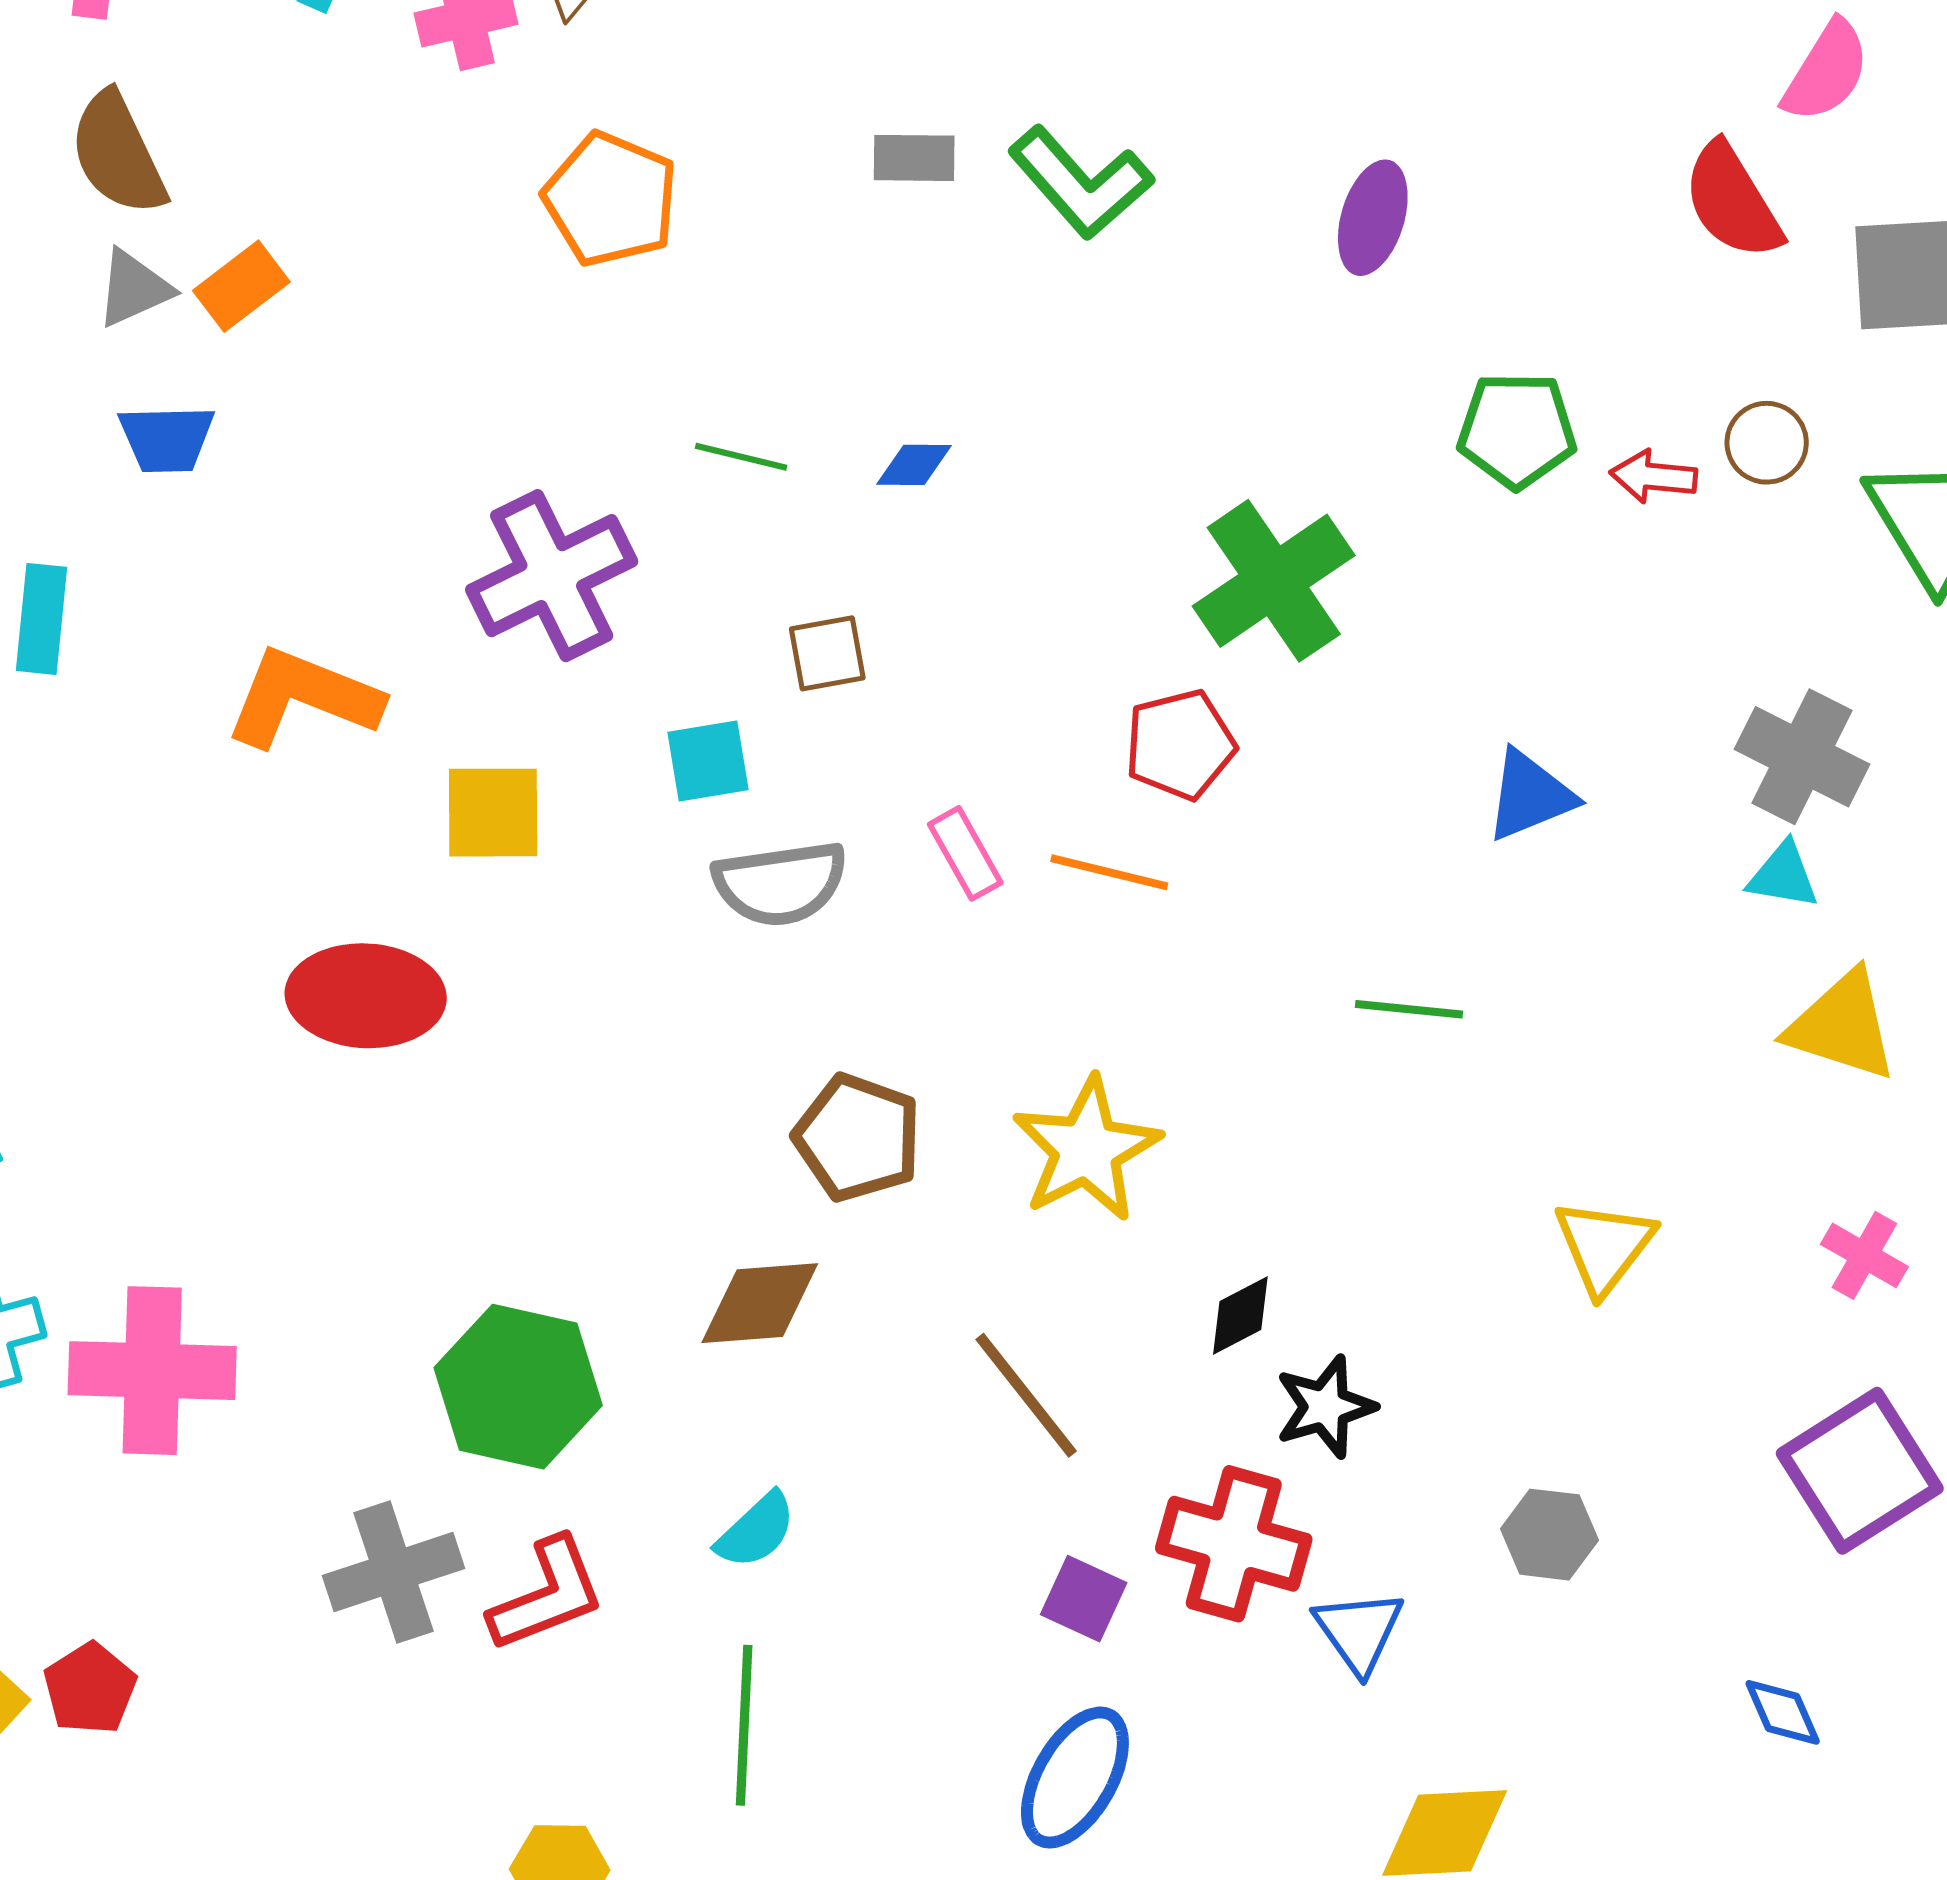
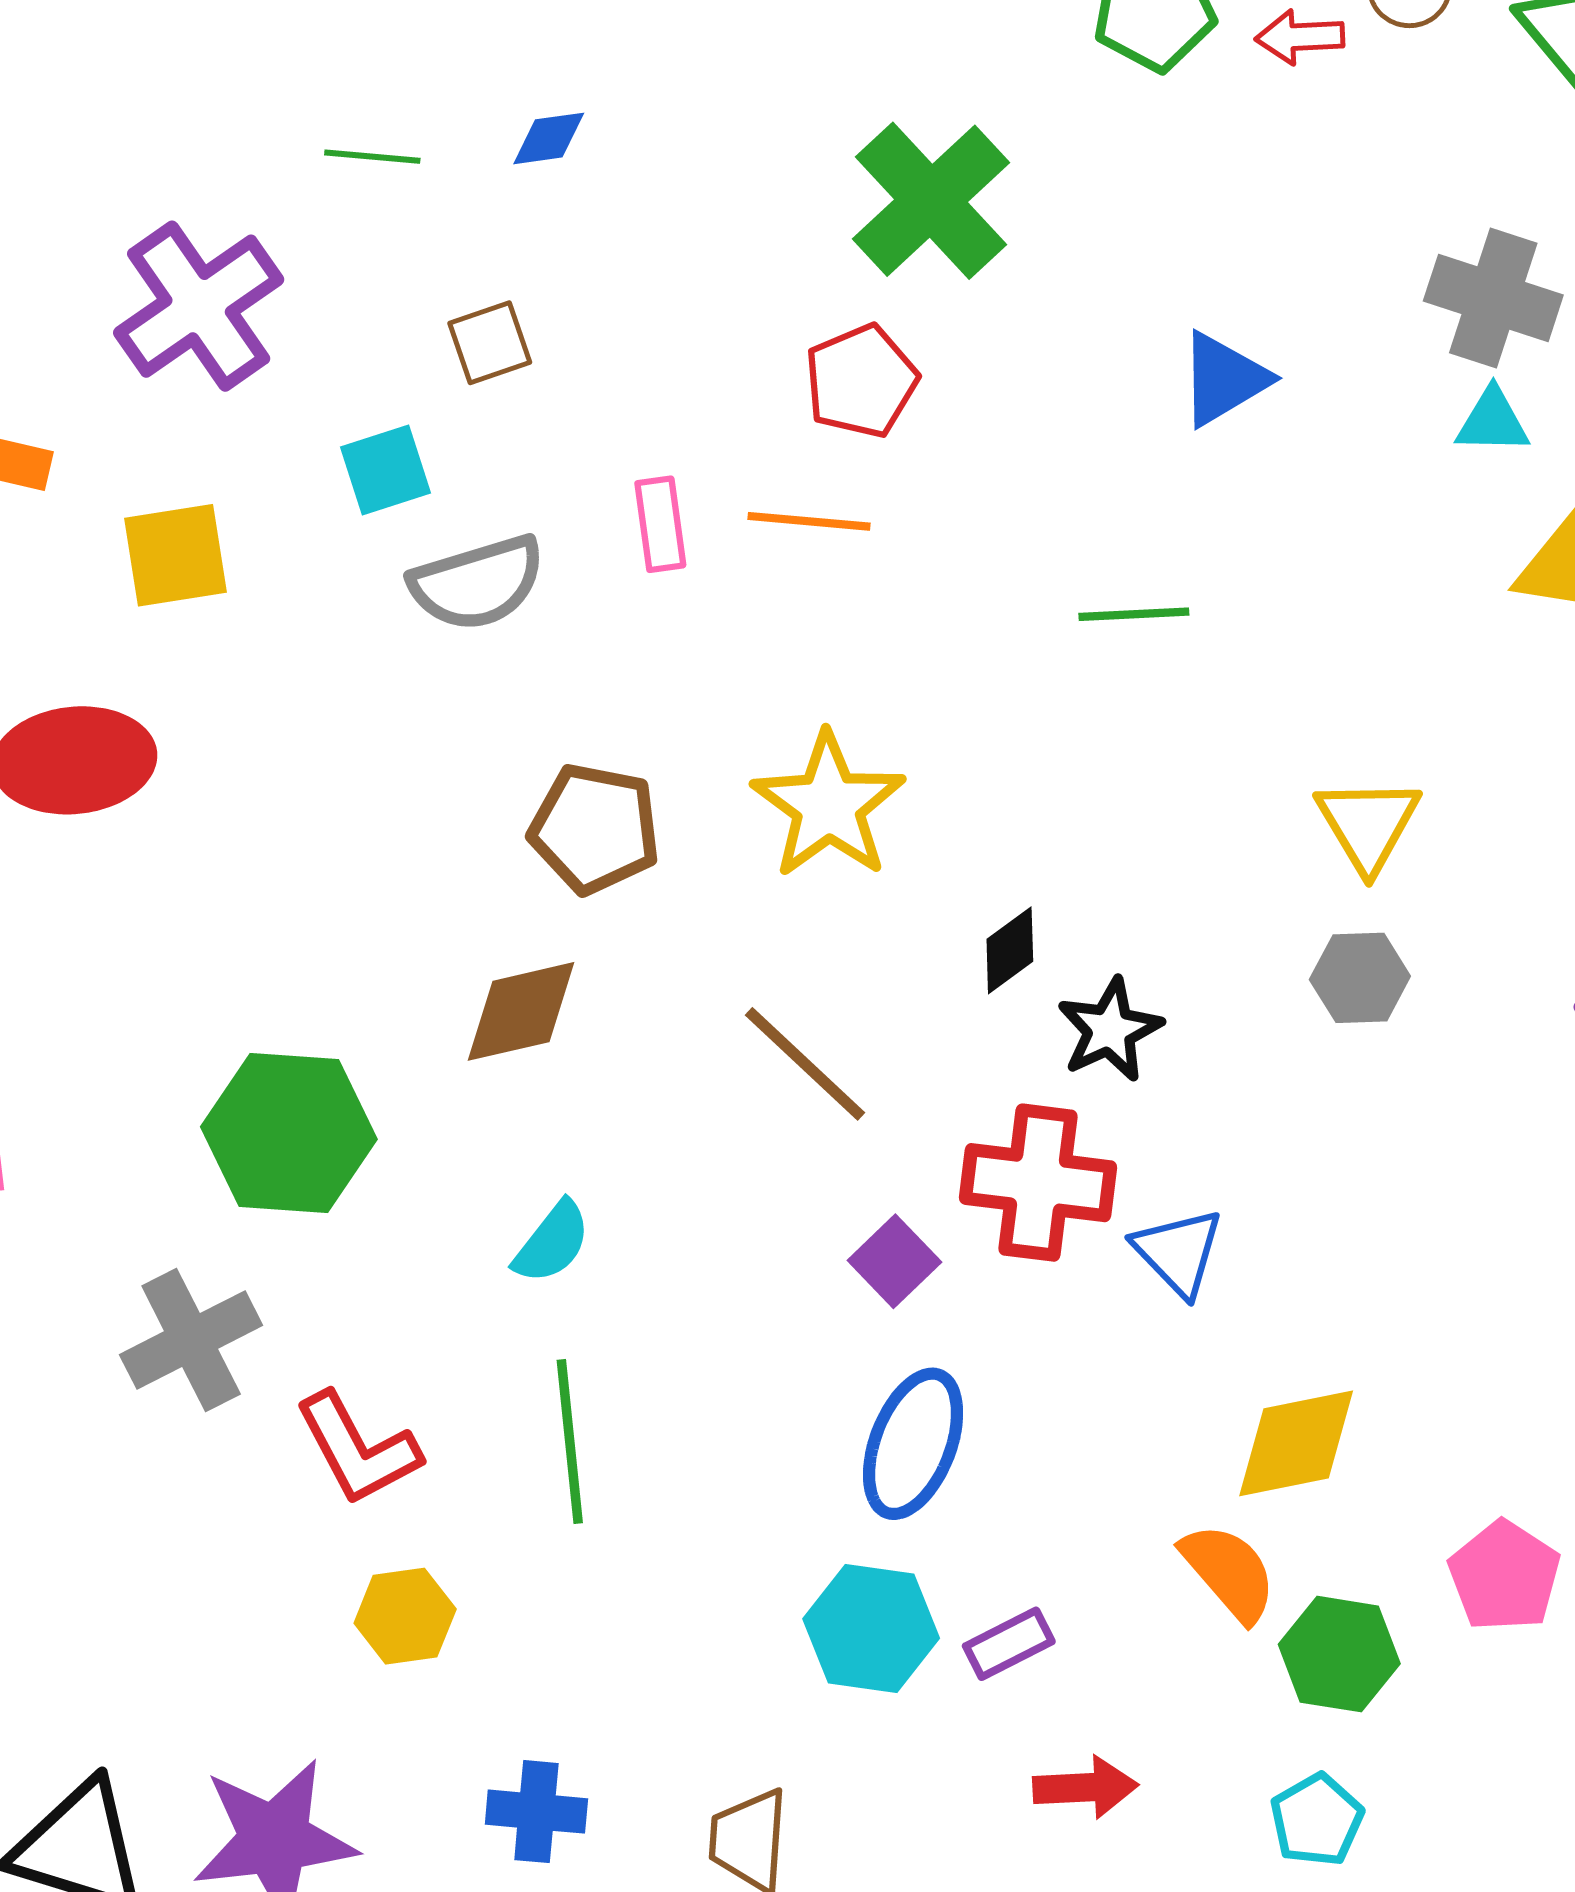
pink rectangle: (965, 853) -> (660, 524), turned 30
gray hexagon: (1549, 1535) -> (1360, 978), moved
red L-shape: (547, 1595) -> (358, 1449), moved, turned 92
purple square: (1084, 1599) -> (894, 1261), turned 30

